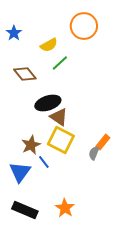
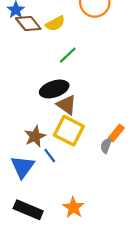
green line: (60, 63) -> (68, 55), moved
brown diamond: (25, 74) -> (28, 23), moved

